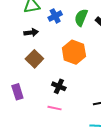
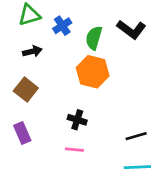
green semicircle: (81, 18) -> (94, 38), moved
brown square: (34, 59) -> (26, 90), moved

